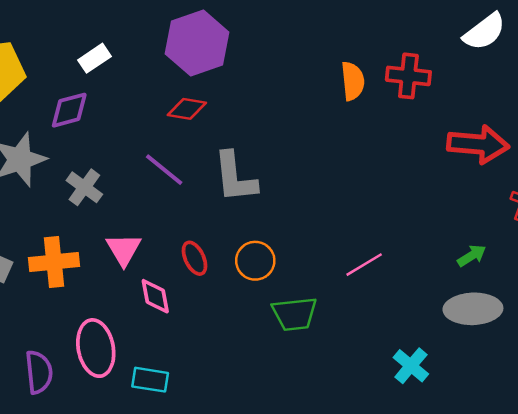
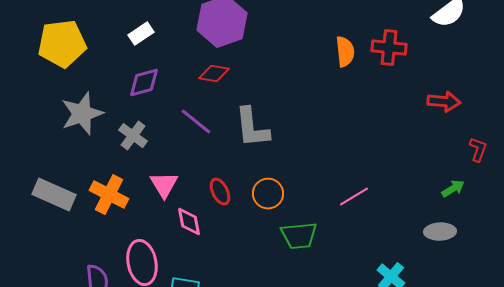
purple diamond: (69, 110) -> (144, 83), moved
red arrow: (478, 144) -> (444, 102), size x0.7
green arrow: (472, 256) -> (453, 189), moved
orange cross: (54, 262) -> (109, 195), turned 33
gray ellipse: (473, 309) -> (440, 232), size x0.7

